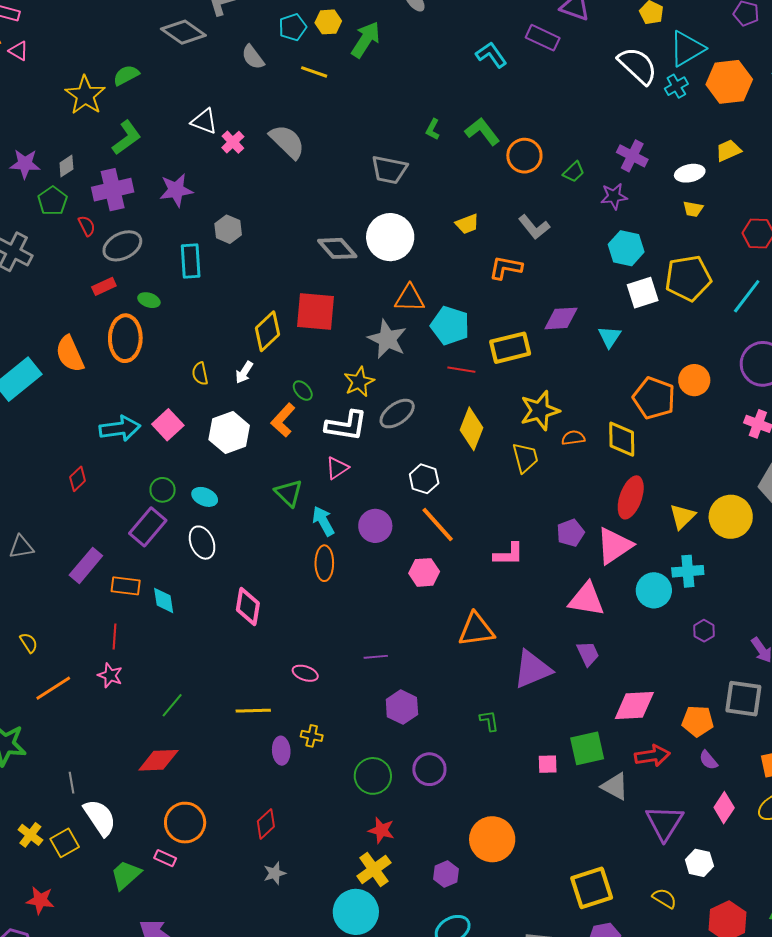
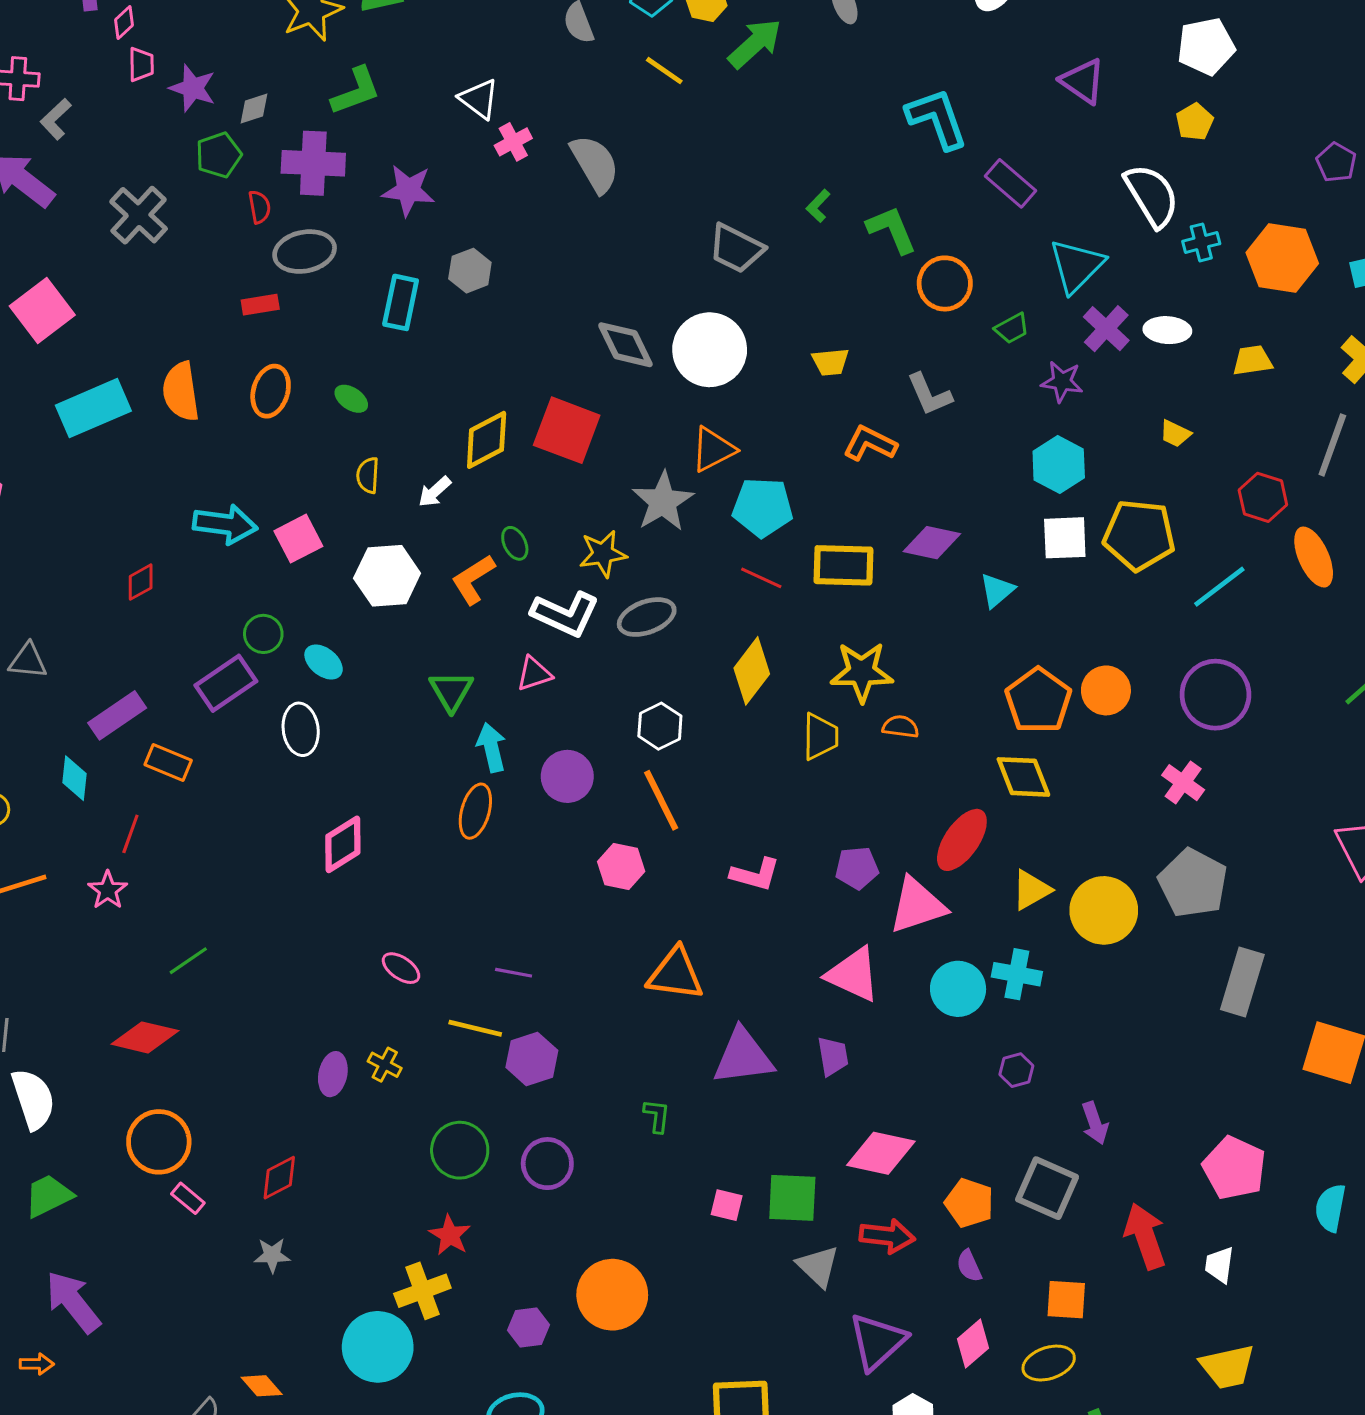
purple rectangle: (543, 38) -> (1010, 183), moved
cyan triangle: (687, 49) -> (1077, 266), moved, turned -30
cyan L-shape: (491, 55) -> (937, 119), size x1.4
white ellipse: (690, 173) -> (1167, 330), moved
orange triangle: (410, 298) -> (713, 449), turned -44
green ellipse: (149, 300) -> (351, 399), moved
cyan pentagon: (450, 326) -> (763, 507), turned -30
orange ellipse: (125, 338) -> (271, 391), size x0.7
yellow diamond: (622, 439) -> (1023, 777), moved, turned -36
cyan diamond: (164, 600) -> (74, 778), moved
pink diamond: (248, 607) -> (343, 844), turned 33
yellow line: (253, 711) -> (475, 1028), moved
pink rectangle: (165, 858) -> (188, 1198), moved

